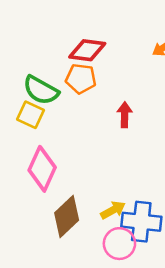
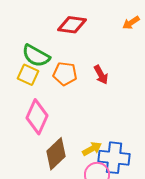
orange pentagon: (81, 79) -> (65, 74), moved
red arrow: (125, 115) -> (101, 75), turned 150

